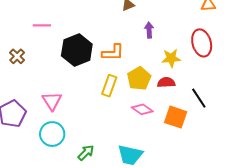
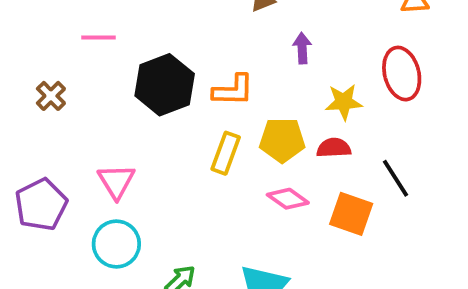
yellow pentagon: (139, 78) -> (282, 140), turned 30

